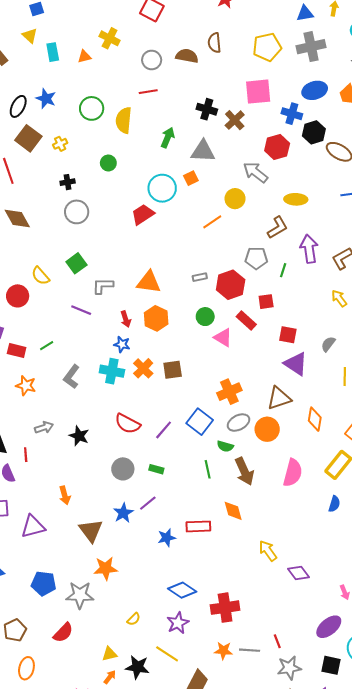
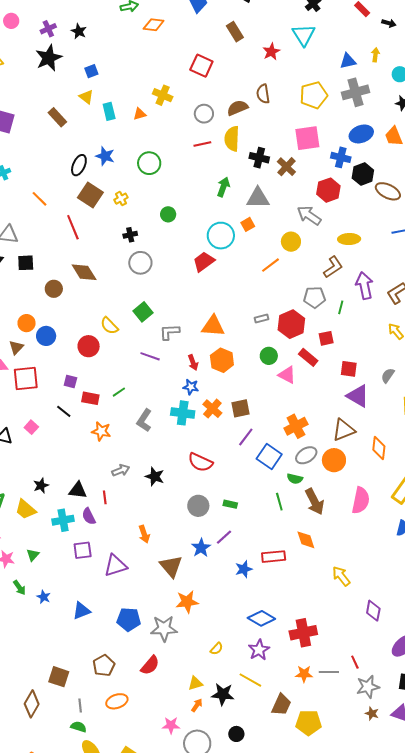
brown semicircle: (187, 56) -> (237, 108), turned -30
yellow semicircle: (124, 120) -> (232, 139), moved
purple line: (164, 430) -> (246, 437), moved
purple diamond: (298, 573) -> (373, 611), moved, turned 50
orange ellipse: (26, 668) -> (117, 701), turned 60

